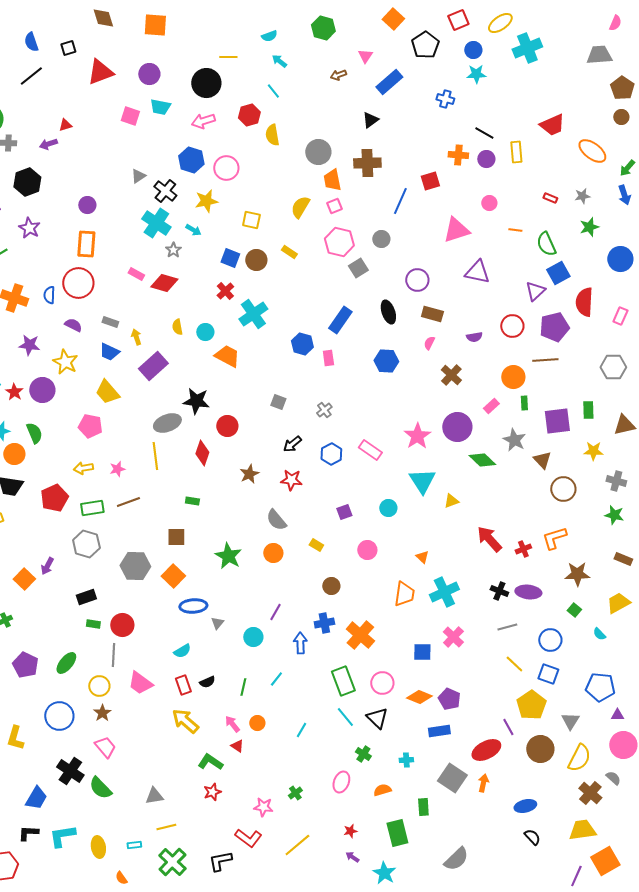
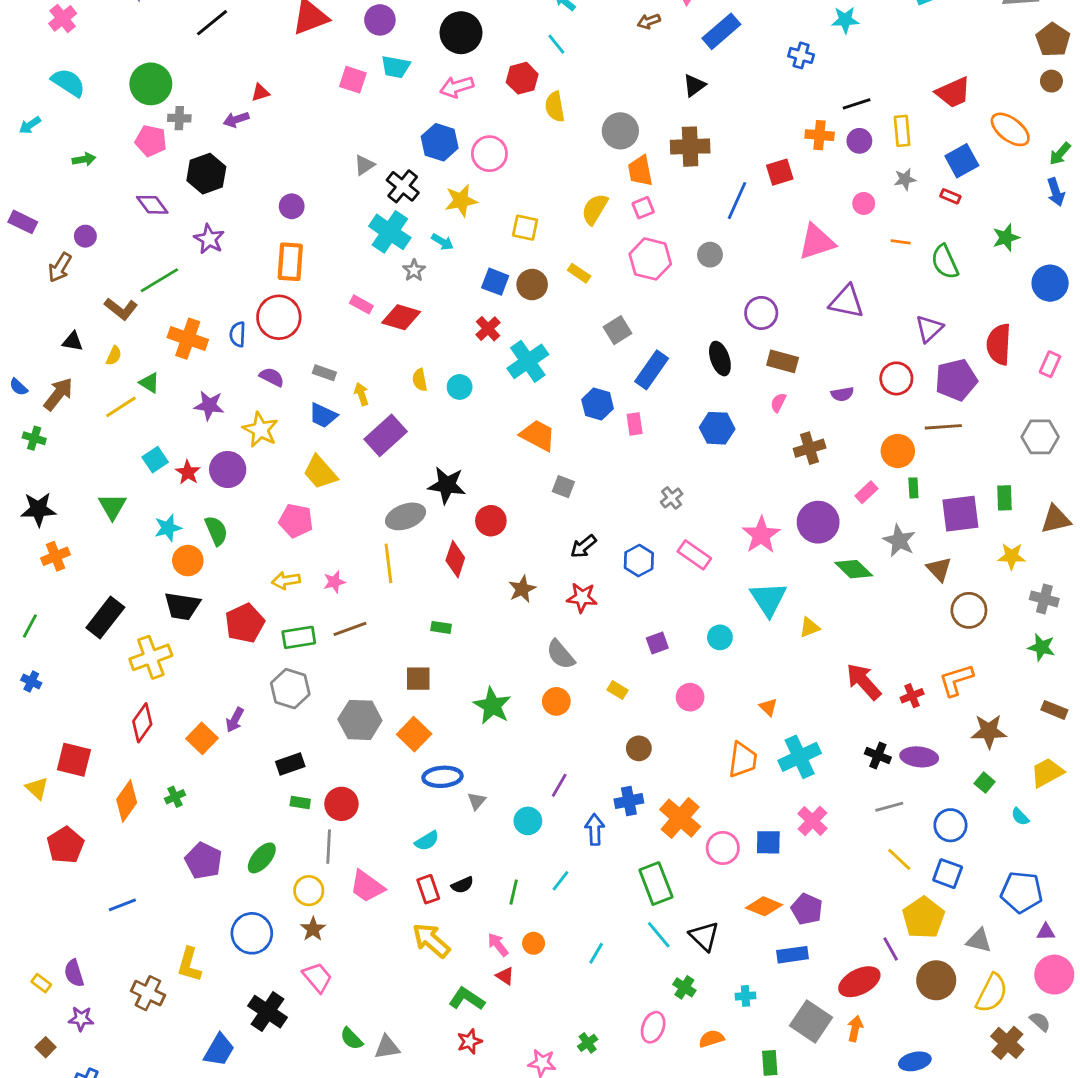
black line: (484, 133) -> (857, 104), turned -48
gray star: (582, 196) -> (905, 179), moved
gray square: (358, 268) -> (617, 330), moved
blue square: (558, 273) -> (962, 161), moved
orange trapezoid: (227, 356) -> (538, 435), moved
brown cross: (451, 375) -> (810, 448), turned 30
gray cross: (324, 410) -> (672, 498), moved
pink circle: (382, 683) -> (723, 848), moved
gray triangle: (570, 721) -> (979, 940), turned -48
green semicircle: (100, 788) -> (351, 1039), moved, size x0.7

